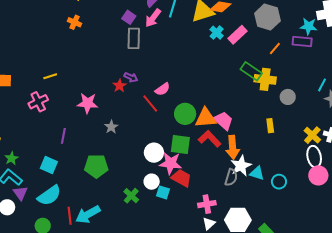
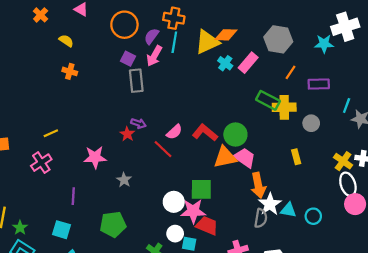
purple rectangle: (302, 42) -> (319, 84), moved
green circle: (185, 114) -> (235, 134), moved
red L-shape: (210, 139) -> (205, 133), moved

